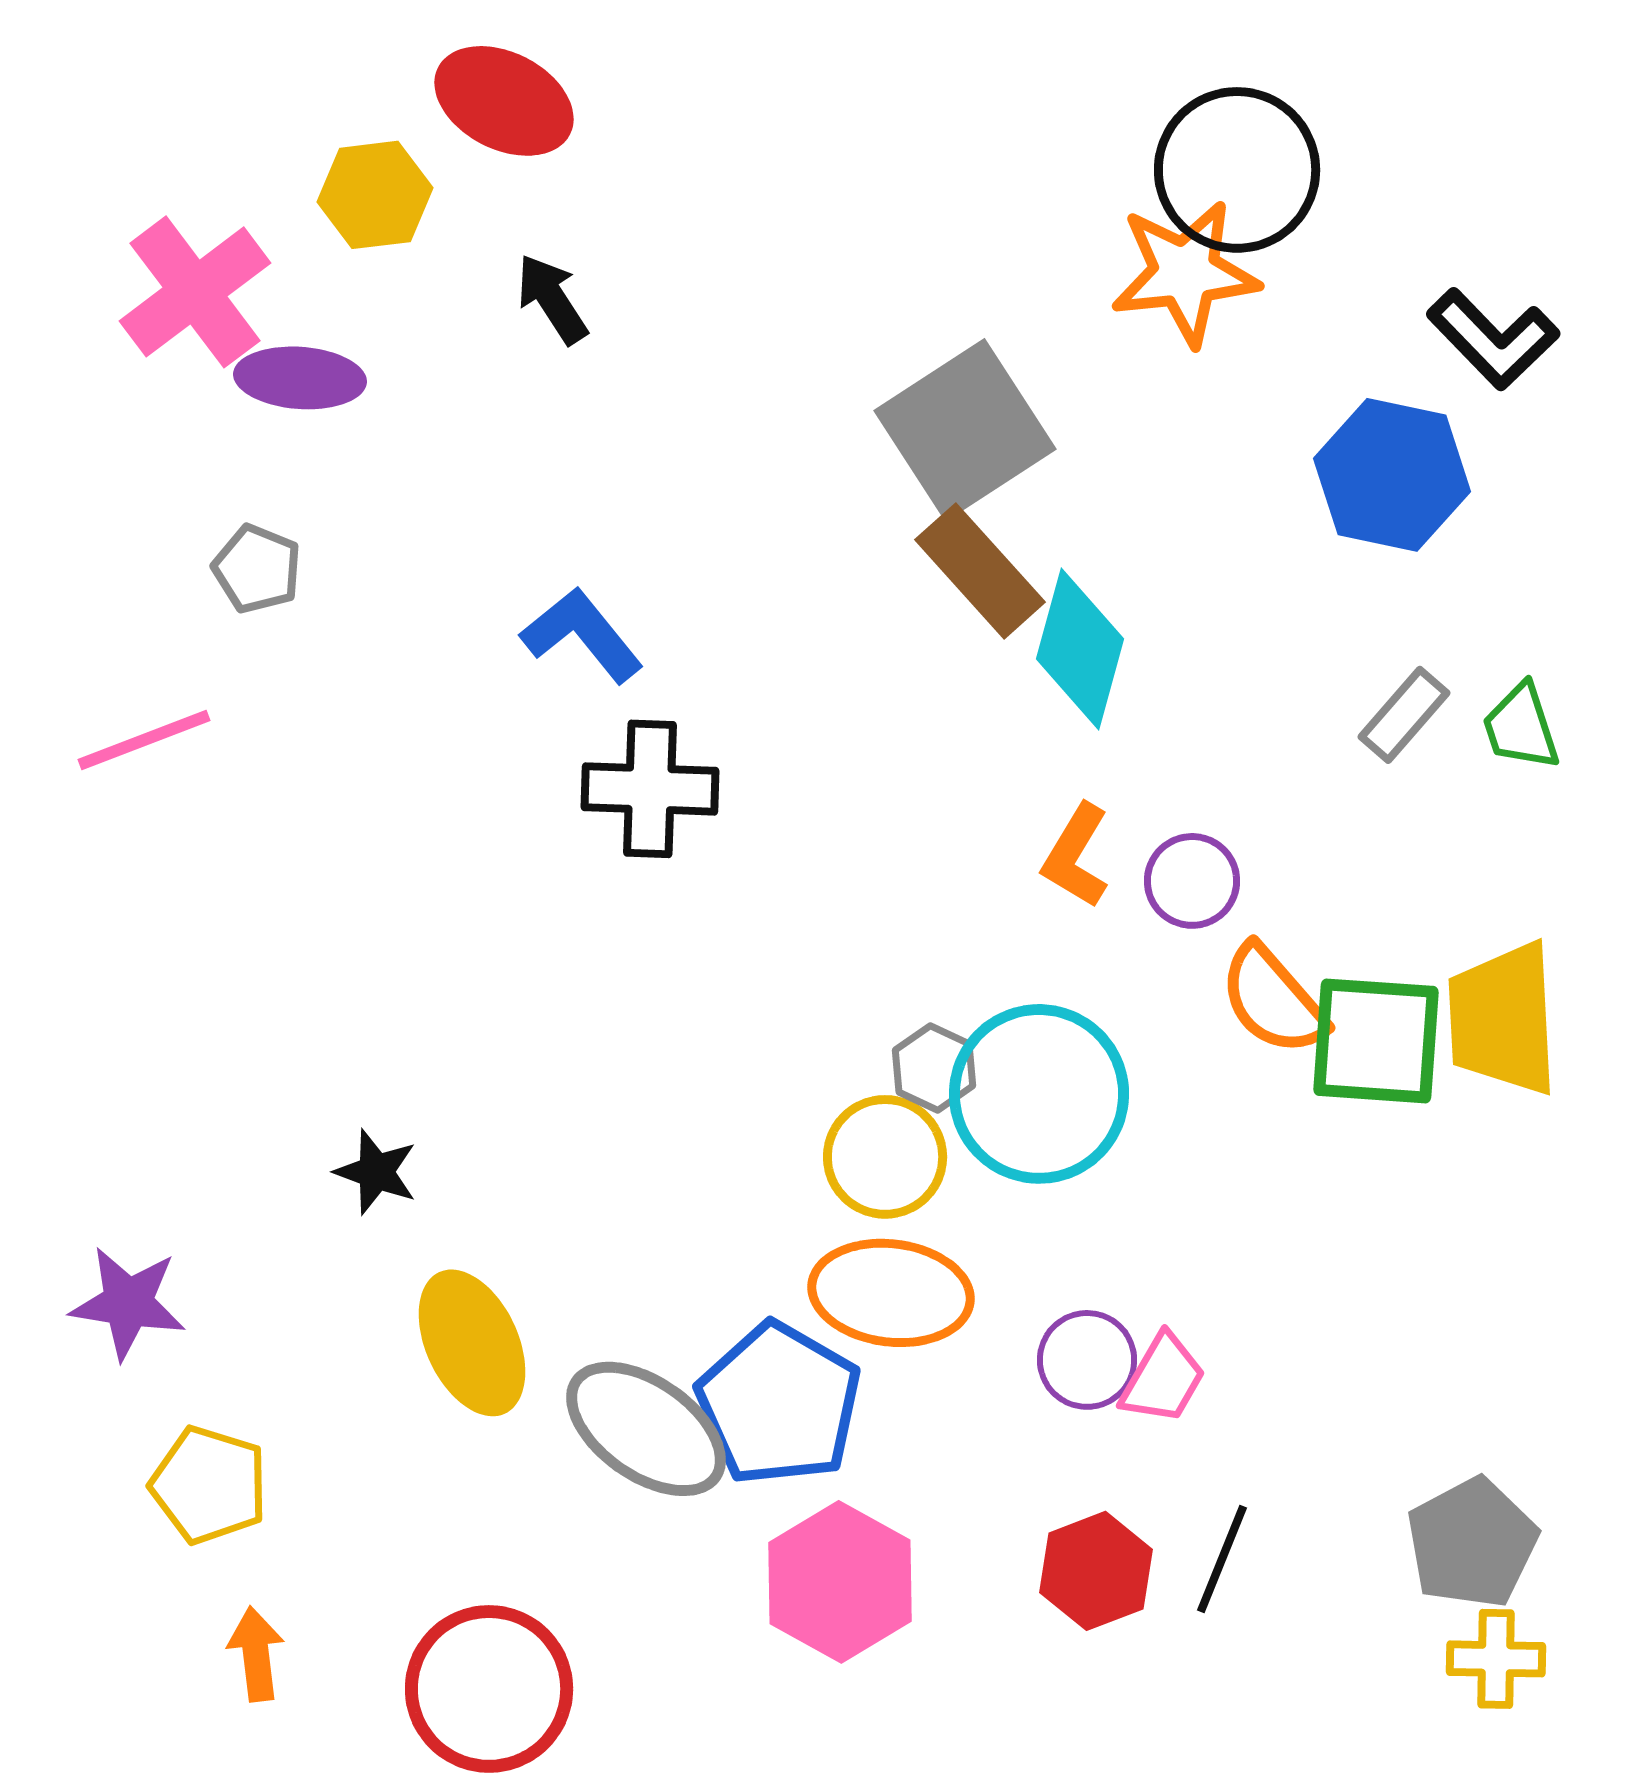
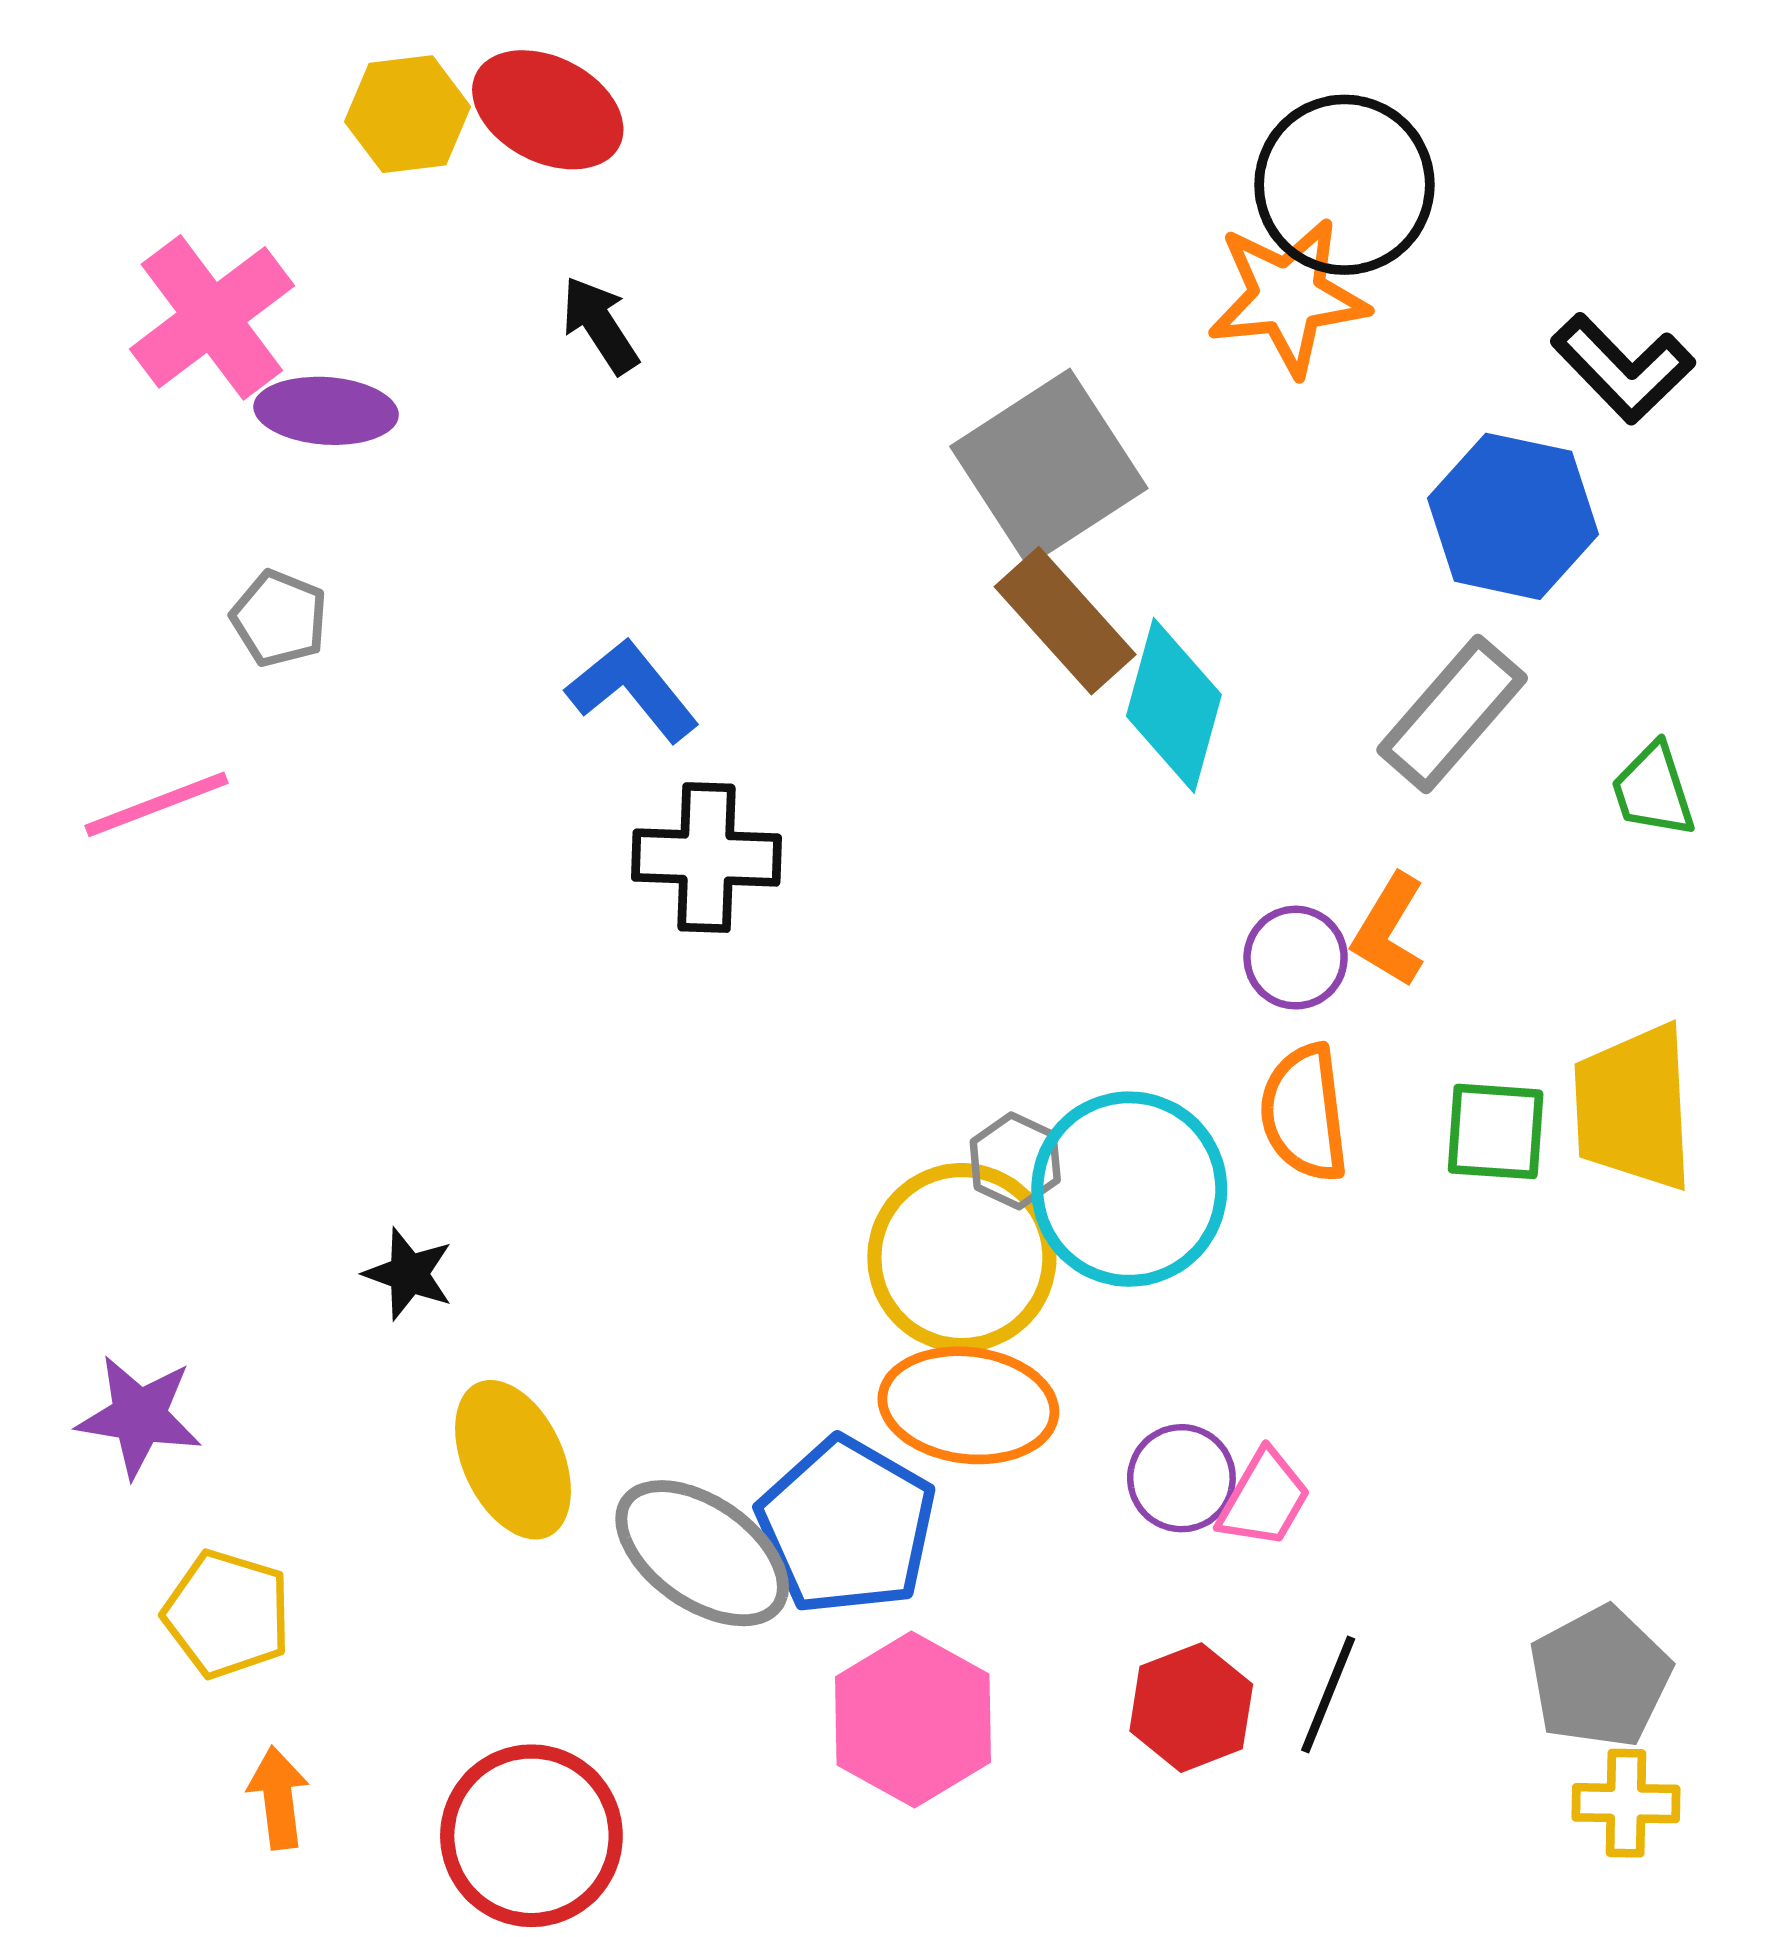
yellow hexagon: (375, 195) -> (408, 114), moved
gray rectangle: (1404, 715) -> (1452, 714), moved, size x1.5
orange L-shape: (1076, 856) -> (1389, 930), moved
orange semicircle: (1273, 1000) -> (1304, 1113), moved, turned 34
green square: (1376, 1041) -> (1496, 1131), size x0.7
yellow circle: (885, 1157) -> (962, 1258), size x1.4

